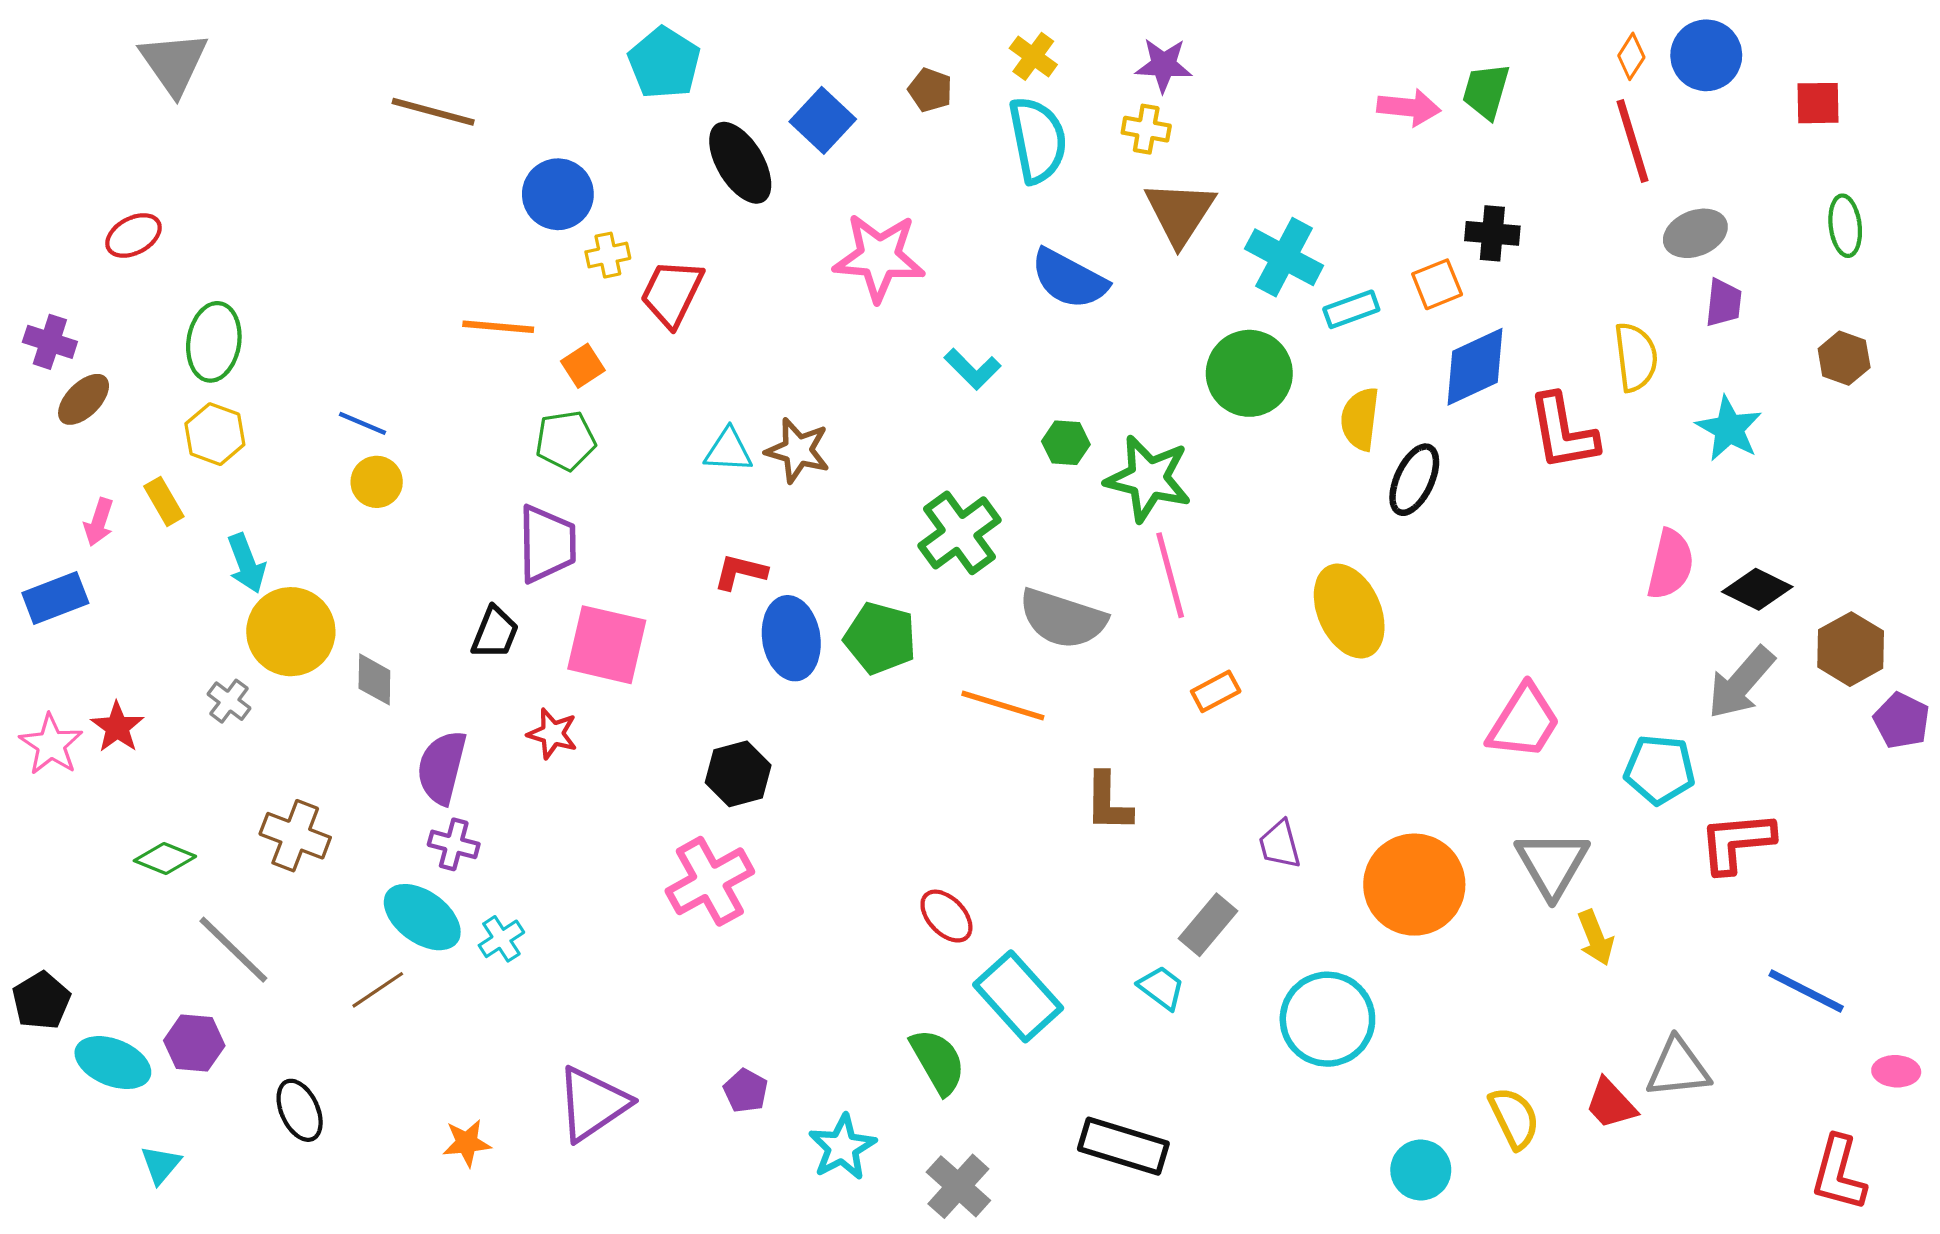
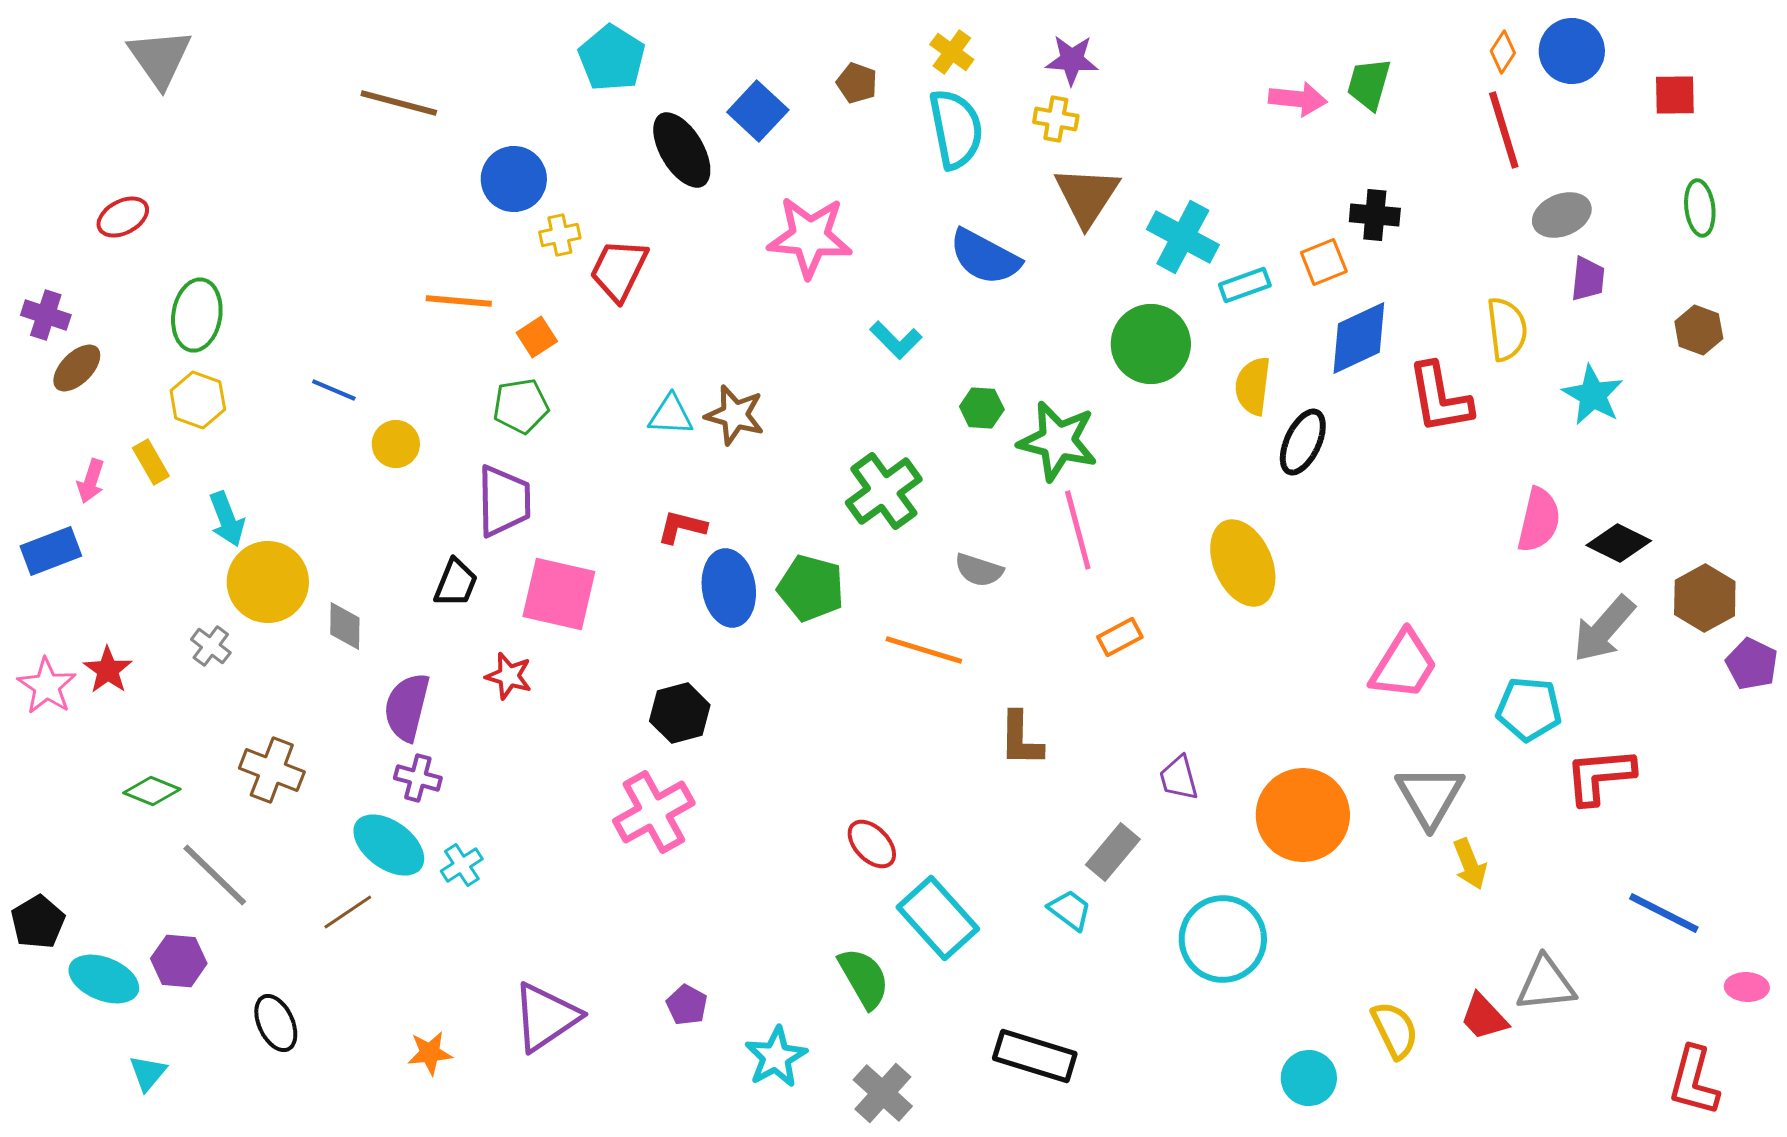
yellow circle: (377, 482) -> (396, 444), moved
gray semicircle: (1063, 619) -> (979, 570), size x0.6

